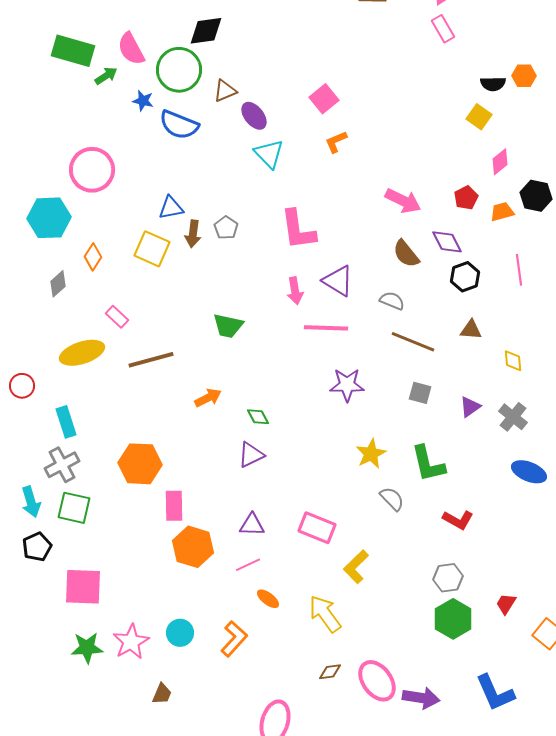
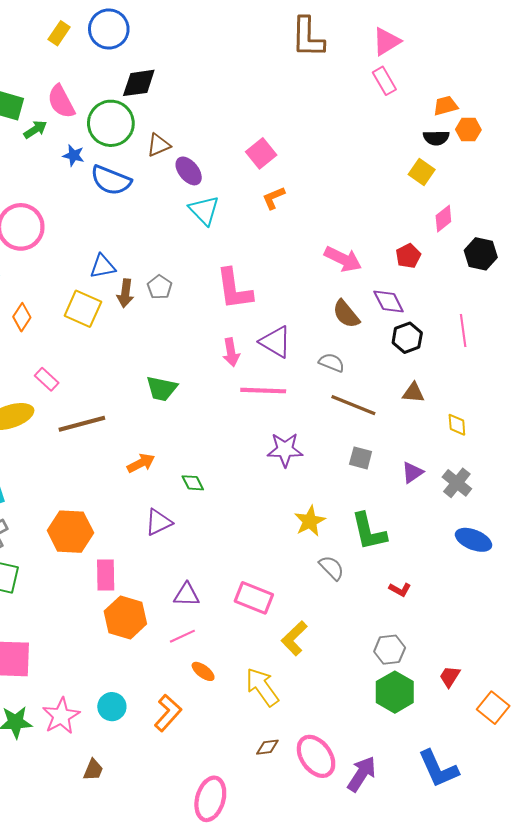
orange trapezoid: (502, 212) -> (446, 106), moved
purple triangle: (251, 455) -> (159, 522), moved
red L-shape: (458, 520) -> (400, 590), size x0.7
purple arrow: (421, 698) -> (362, 774), turned -66

